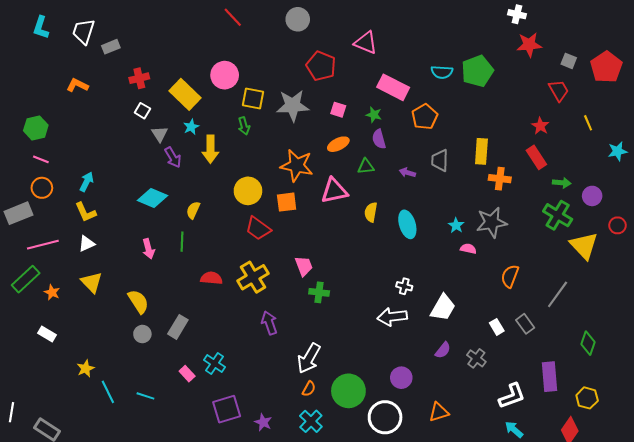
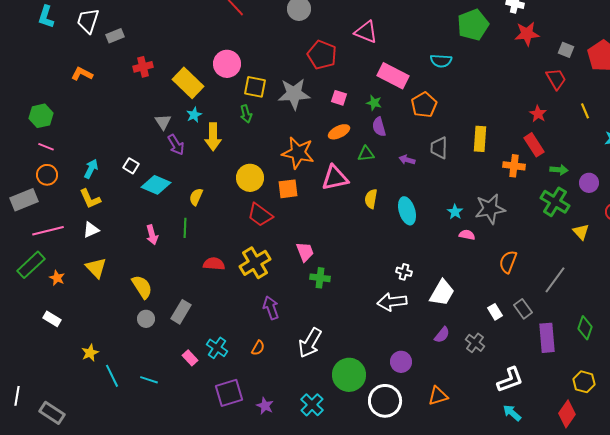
green pentagon: (477, 71) -> (473, 25), moved
white square: (142, 111) -> (131, 166), moved
orange cross: (500, 179) -> (514, 166), moved
yellow triangle: (584, 246) -> (581, 232), size x0.6
purple rectangle: (549, 377) -> (547, 338), moved
orange semicircle: (309, 389) -> (258, 348), moved

